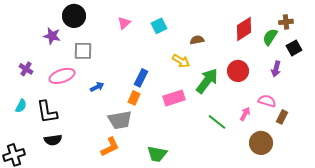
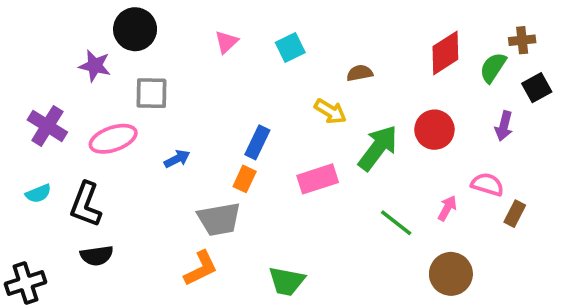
purple cross: (26, 69) -> (47, 126), size x1.5
cyan semicircle: (21, 106) -> (38, 194), turned 40
black L-shape: (47, 112) -> (86, 204), turned 30
brown circle: (261, 143) -> (451, 274), moved

